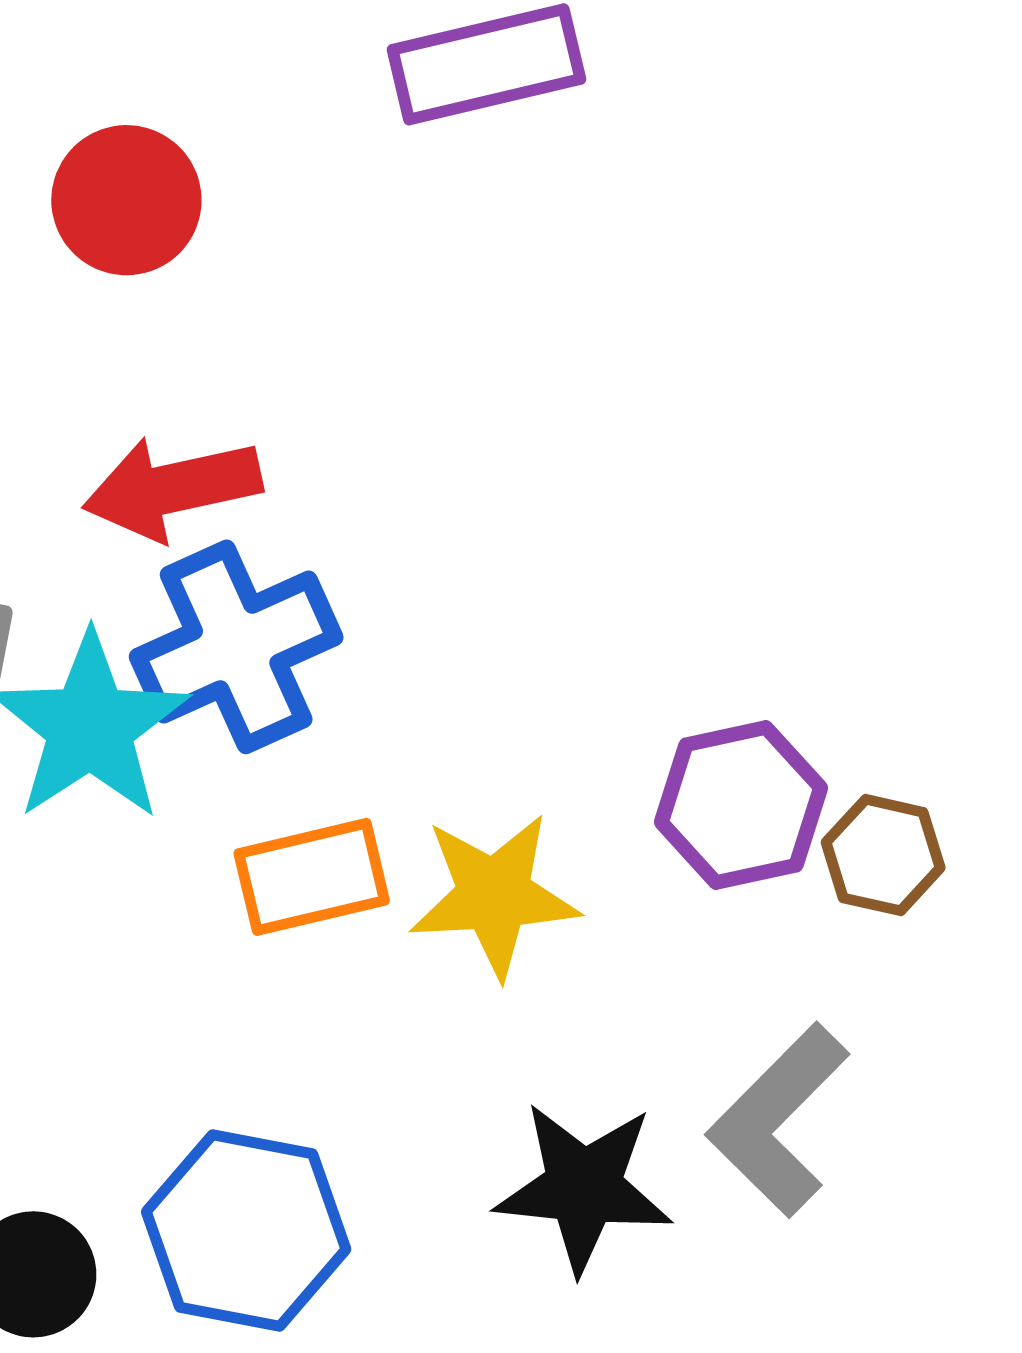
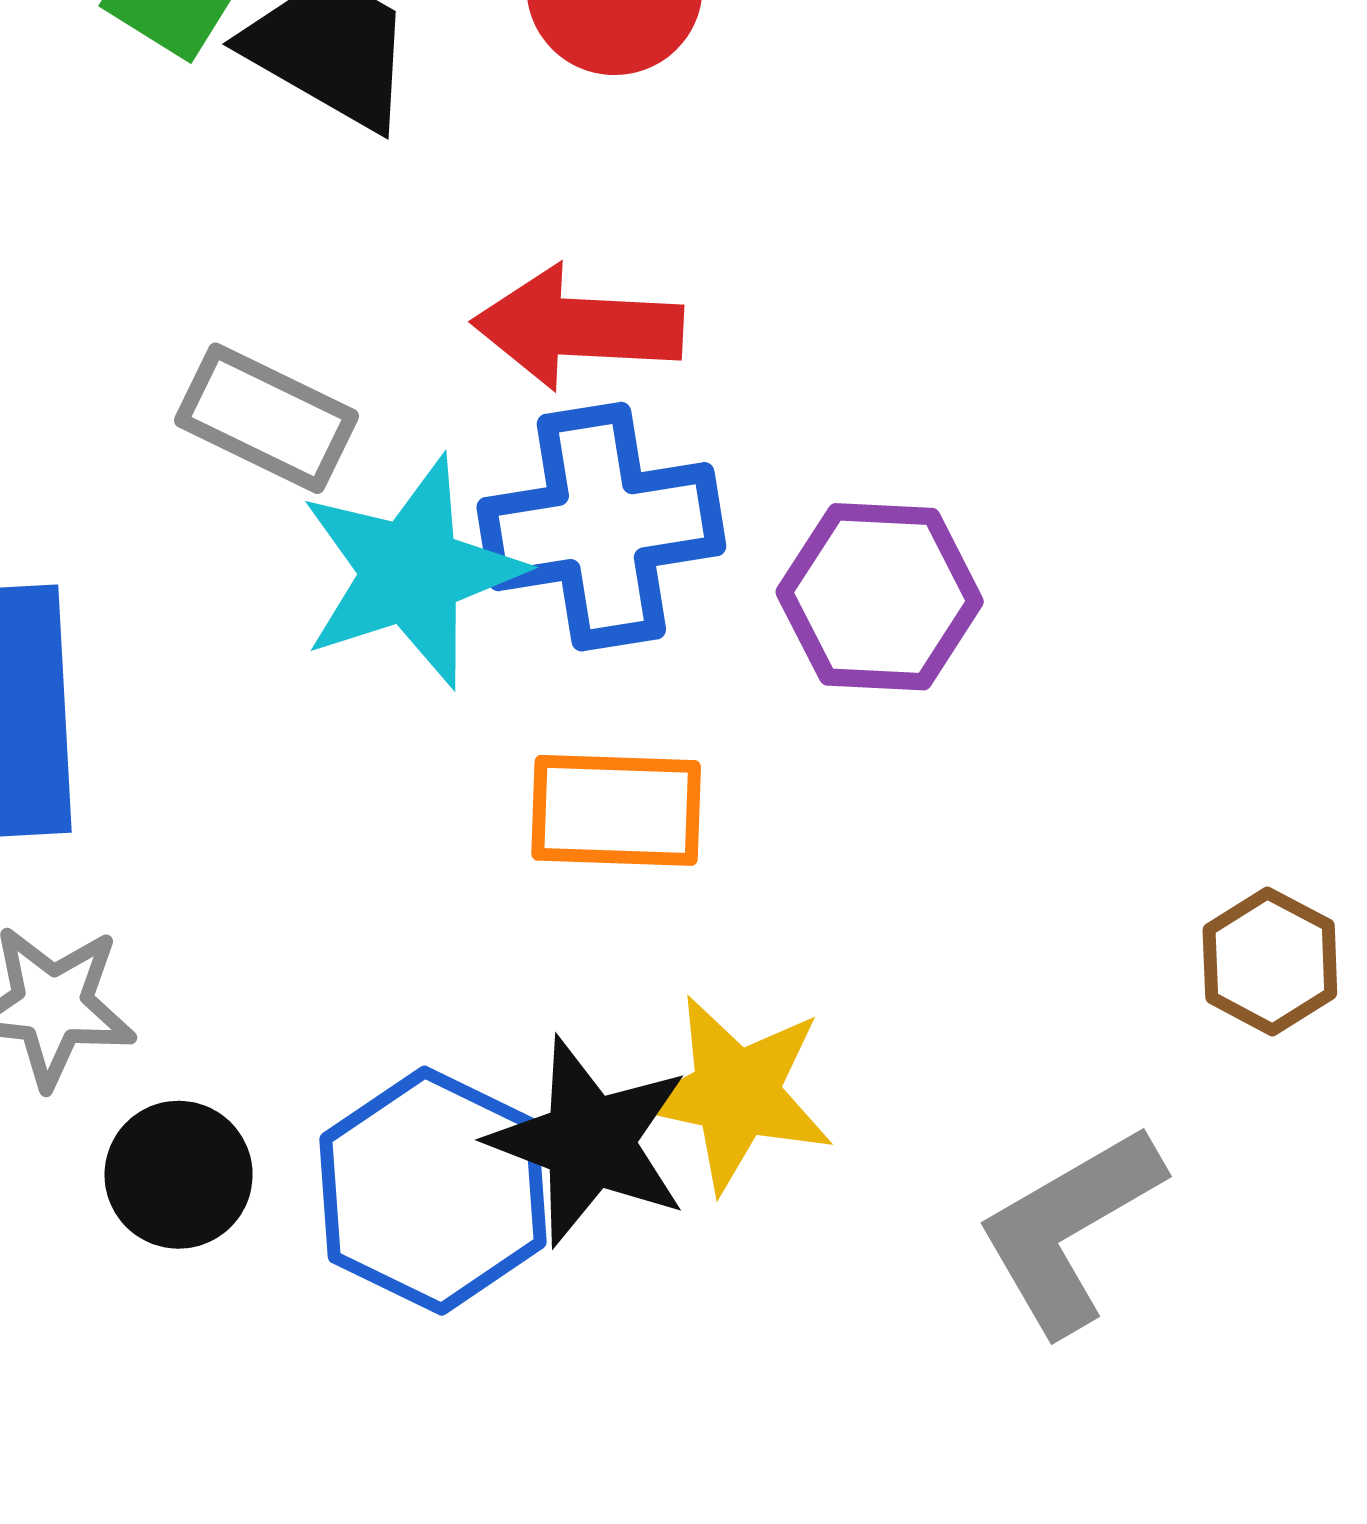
purple hexagon: (741, 805) -> (880, 597), moved
yellow star: (494, 895) -> (736, 1093), moved
black star: (584, 1187) -> (589, 1142), moved

